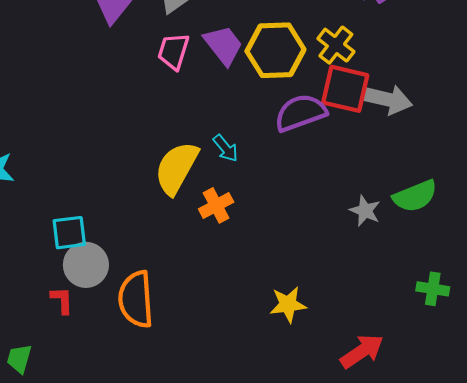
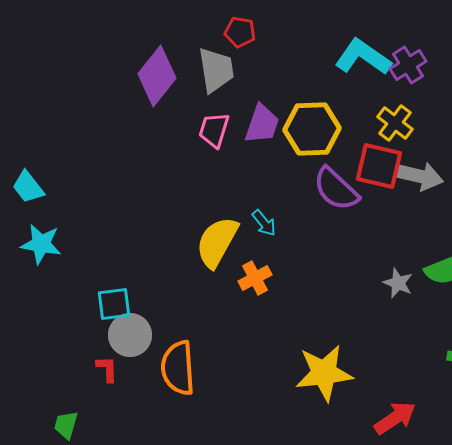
purple trapezoid: (223, 45) -> (262, 124), turned 57
yellow cross: (336, 45) -> (395, 123), moved
purple semicircle: (300, 113) -> (336, 189), turned -117
yellow star: (288, 304) -> (324, 373), size x1.6

